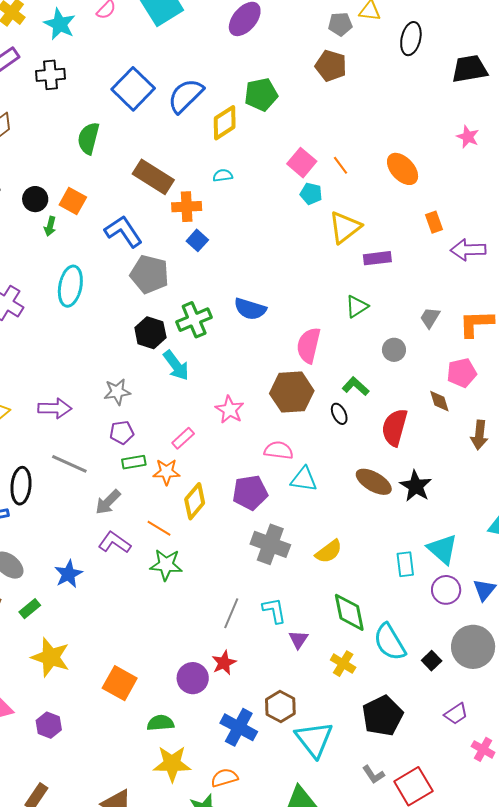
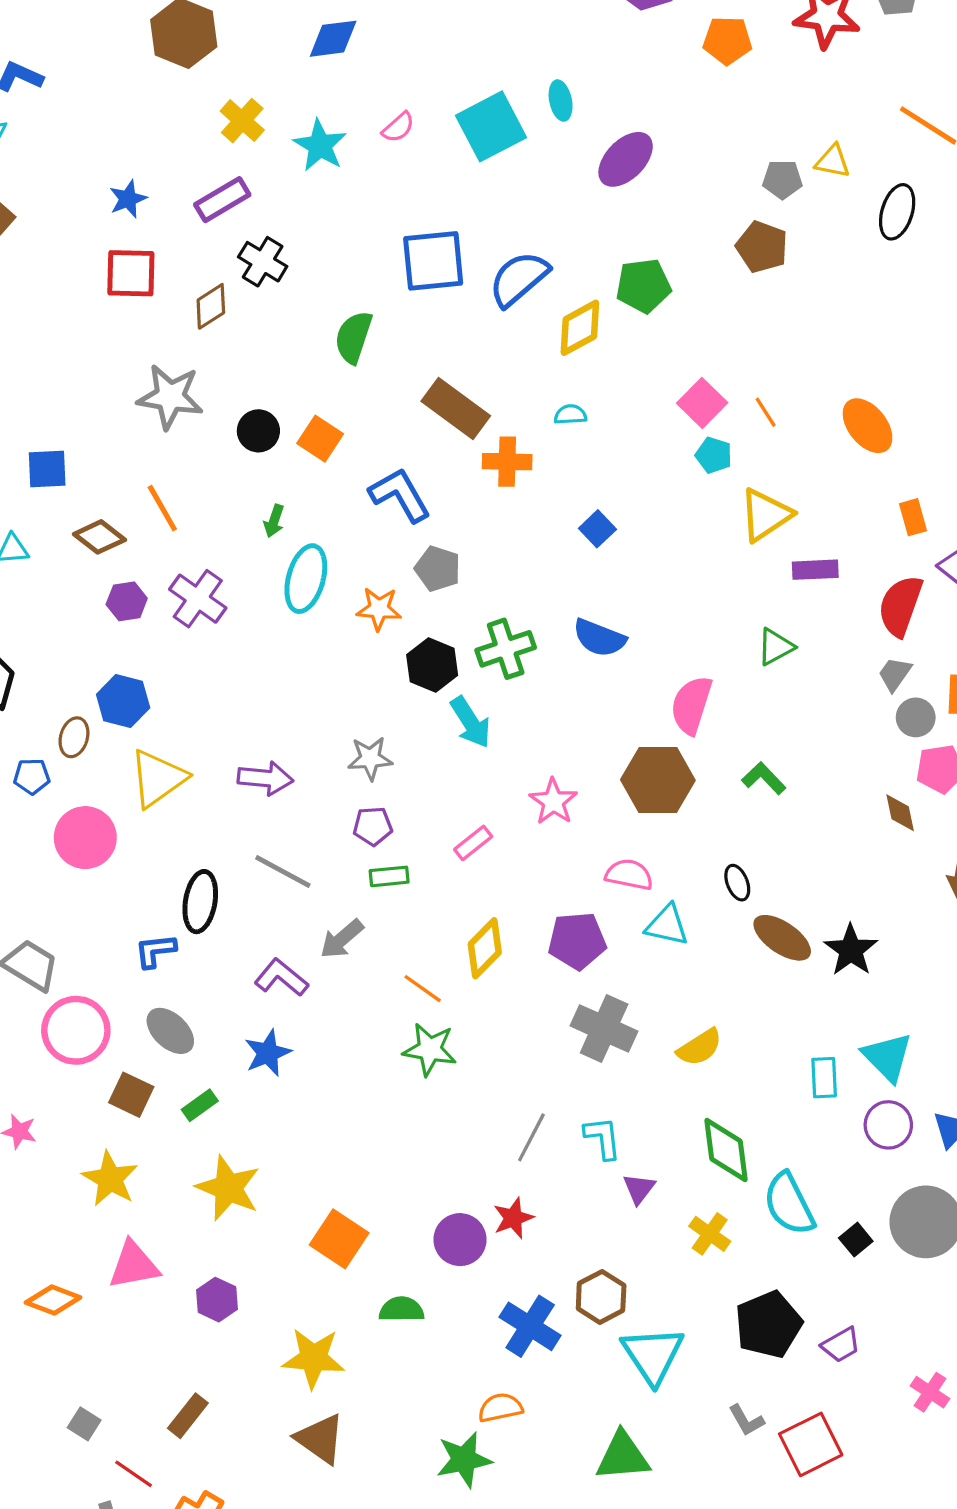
black cross: (50, 75) -> (263, 262), moved, turned 32
blue square: (133, 89) -> (433, 261), turned 36
green arrow: (50, 226) -> (274, 521), moved
blue square: (197, 240) -> (597, 529), moved
gray pentagon: (149, 274) -> (438, 569), size x0.7
gray circle: (394, 350) -> (916, 717), moved
black ellipse: (339, 414) -> (737, 883), moved
red semicircle: (395, 427) -> (900, 606), moved
orange star: (166, 472) -> (379, 609), moved
purple L-shape: (115, 542) -> (281, 978), moved
purple trapezoid: (456, 714) -> (841, 1345), moved
yellow star: (172, 764) -> (313, 1358), moved

